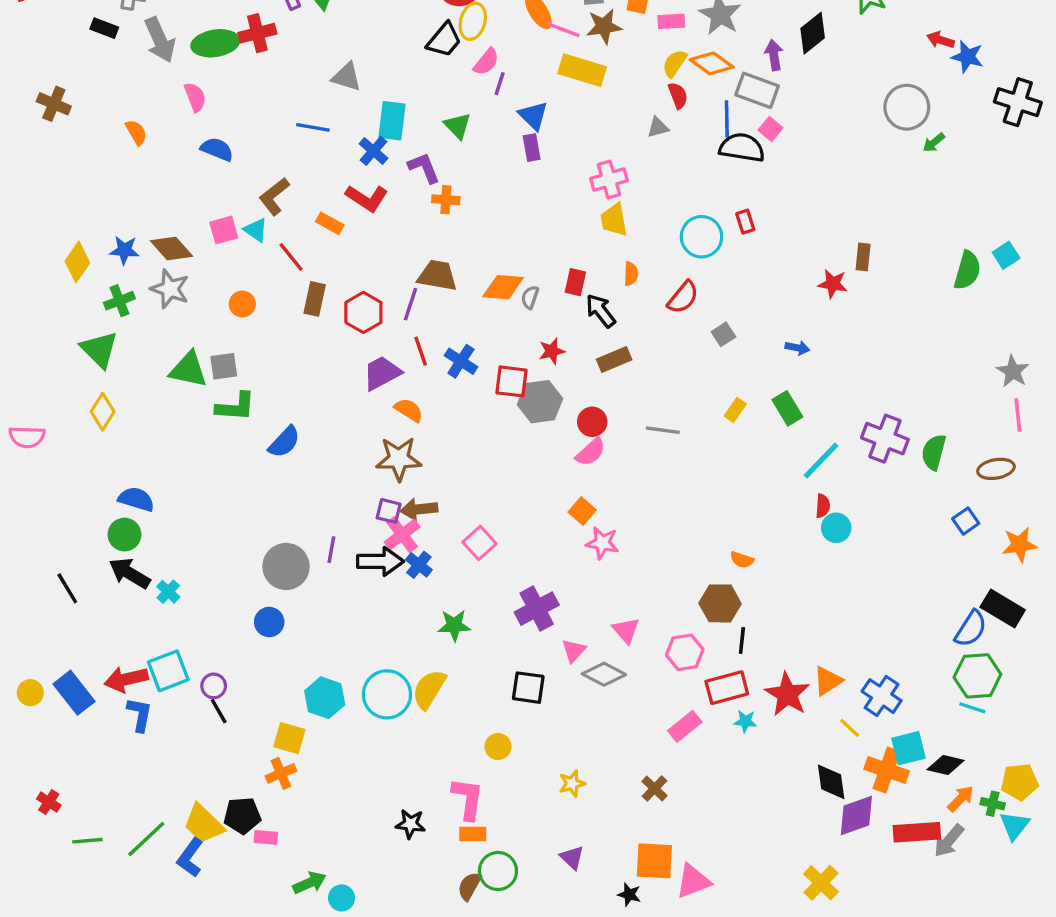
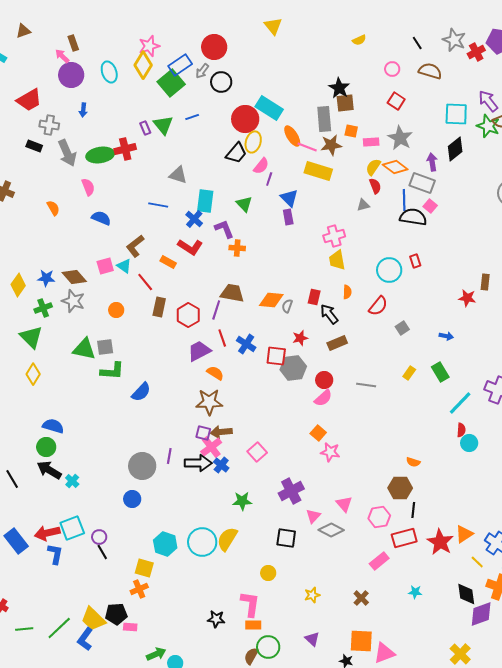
cyan star: (745, 721) -> (415, 592), moved

